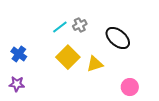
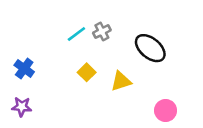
yellow square: (68, 57) -> (87, 72), size x0.6

